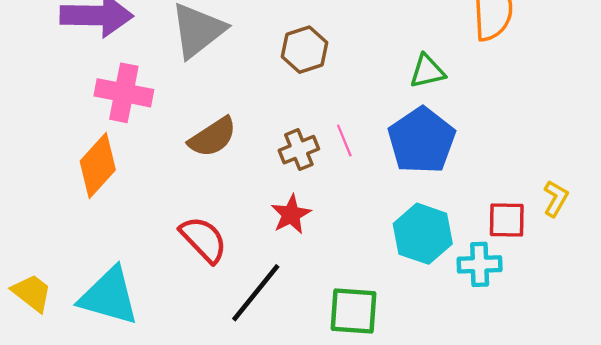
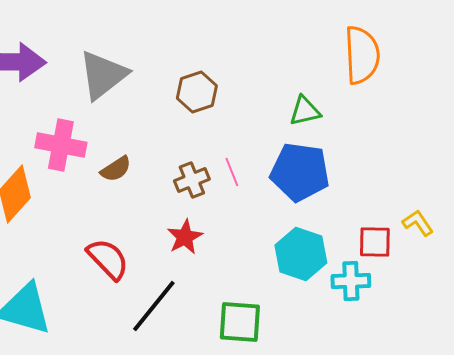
pink cross: (124, 93) -> (61, 145), moved
brown semicircle: (213, 137) -> (116, 169), size x0.7
blue pentagon: (422, 141) -> (300, 172), turned -30
yellow L-shape: (556, 198) -> (418, 223), turned -64

